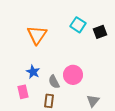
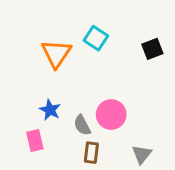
cyan square: (78, 25) -> (96, 38), moved
brown rectangle: (49, 101) -> (91, 153), moved

